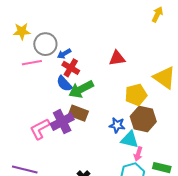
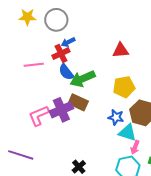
gray circle: (45, 44) -> (56, 20), moved
pink line: (32, 63) -> (34, 65), moved
red cross: (71, 68) -> (61, 53), moved, turned 30
yellow pentagon: (136, 95) -> (124, 87), moved

